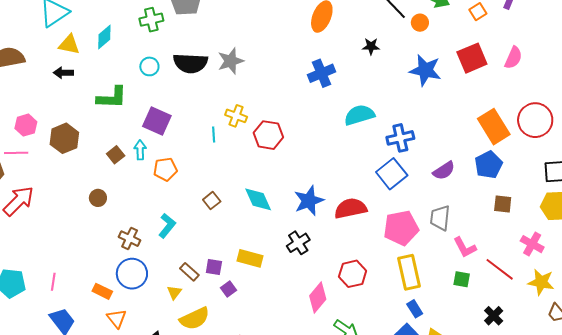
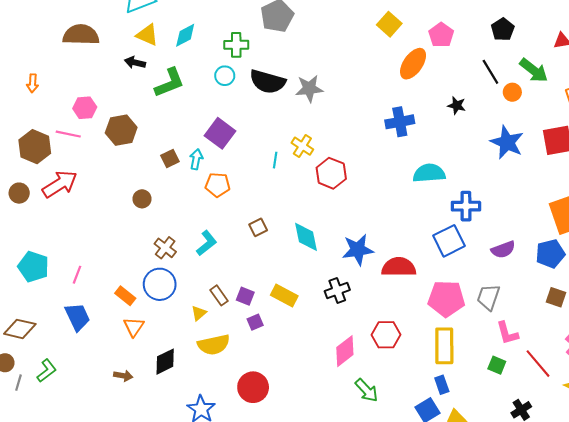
green cross: (151, 20) -> (236, 45), moved
green L-shape: (112, 98) -> (170, 83), moved, turned -36

